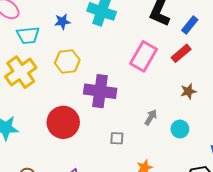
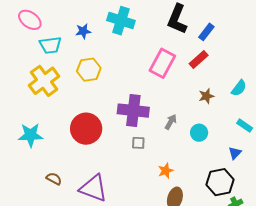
purple cross: (100, 91) -> (133, 111), moved

